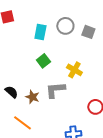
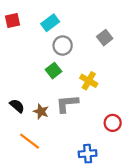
gray circle: (65, 26) -> (63, 46), moved
cyan rectangle: (40, 32) -> (50, 23), moved, turned 42
gray square: (88, 32) -> (105, 38), turned 32

